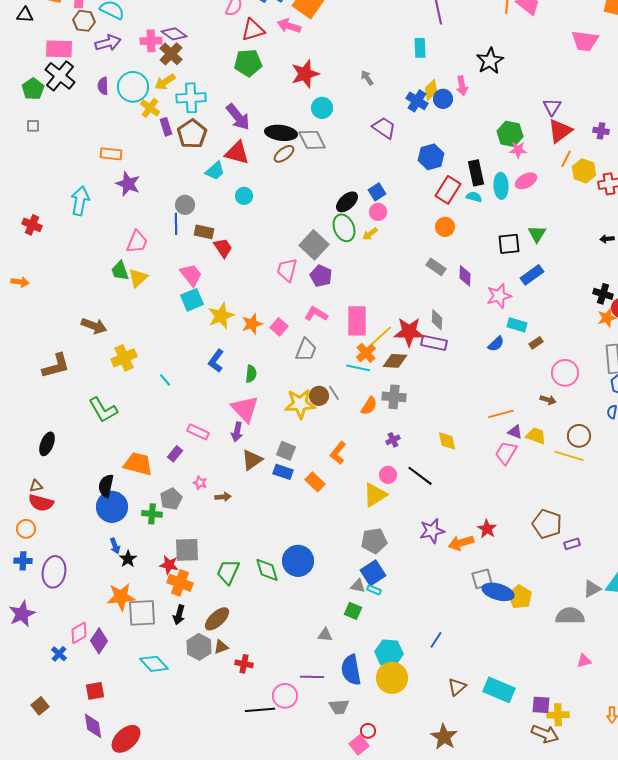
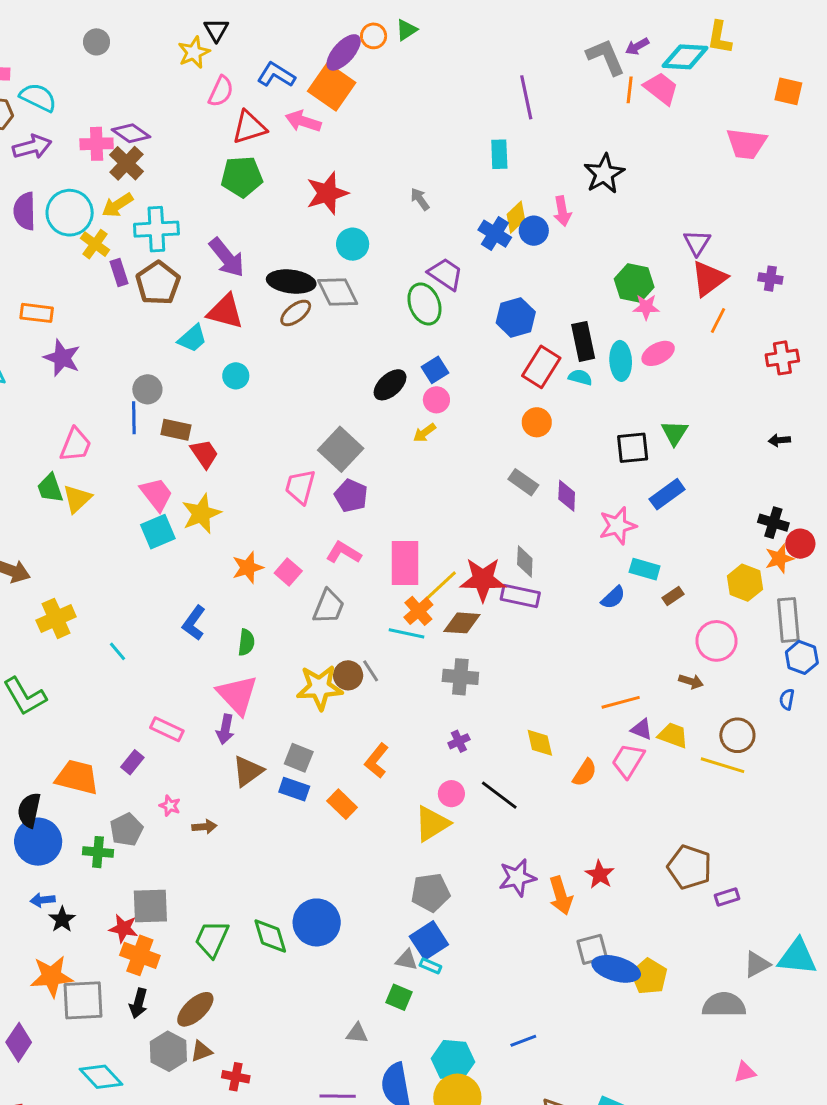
purple semicircle: (103, 86) -> (25, 211), size x1.4
yellow hexagon: (584, 171) -> (745, 583), moved
green ellipse: (344, 228) -> (424, 304), moved
yellow star: (221, 316) -> (201, 514), moved
orange semicircle: (369, 406) -> (585, 773), moved
orange arrow: (461, 543) -> (561, 896), turned -90
blue arrow: (115, 546) -> (43, 900), turned 105
blue line: (436, 640) -> (523, 1041), turned 36

